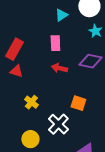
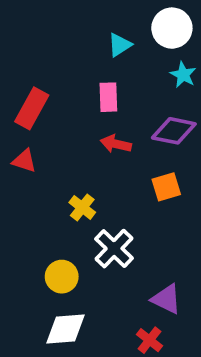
red triangle: (16, 71) -> (24, 161), moved
yellow cross: (31, 102) -> (82, 207), moved
orange square: (78, 103) -> (166, 187), moved, turned -35

